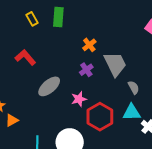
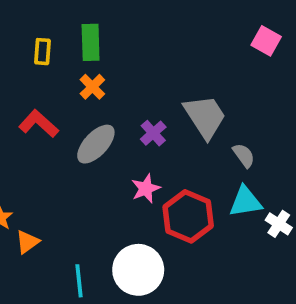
yellow rectangle: (32, 19) -> (42, 52), turned 40
orange cross: (89, 45) -> (92, 87), moved
gray ellipse: (49, 86) -> (96, 144), moved

